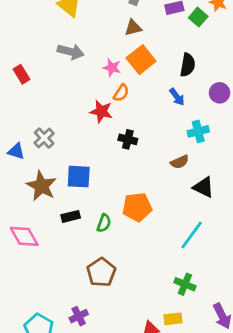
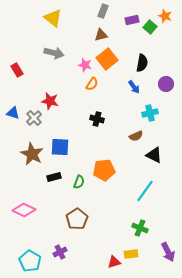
red star: (101, 111) -> (50, 101), moved
blue triangle: (16, 151) -> (13, 113), moved
pink diamond: (24, 236) -> (24, 210), moved, turned -35

